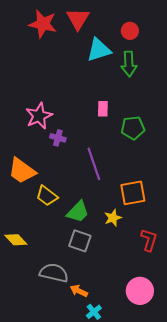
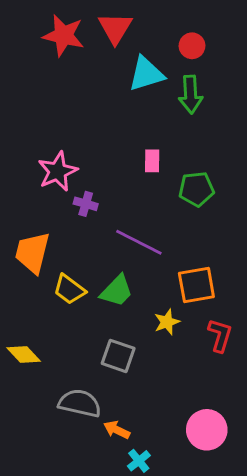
purple line: (94, 164) -> (139, 242), turned -44
orange trapezoid: (22, 171) -> (32, 253), turned 68
green trapezoid: (78, 212) -> (117, 291), moved
red L-shape: (149, 240) -> (220, 335), moved

